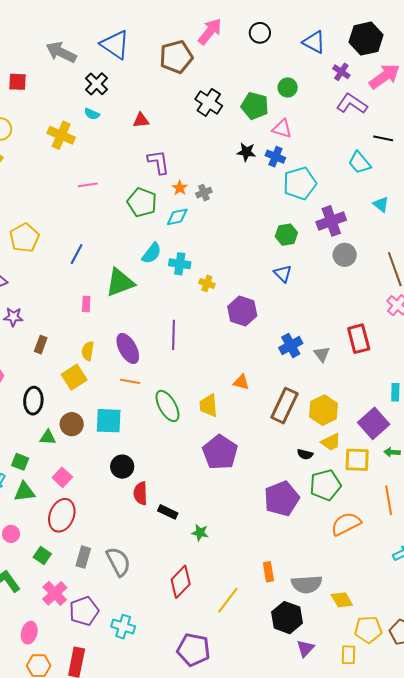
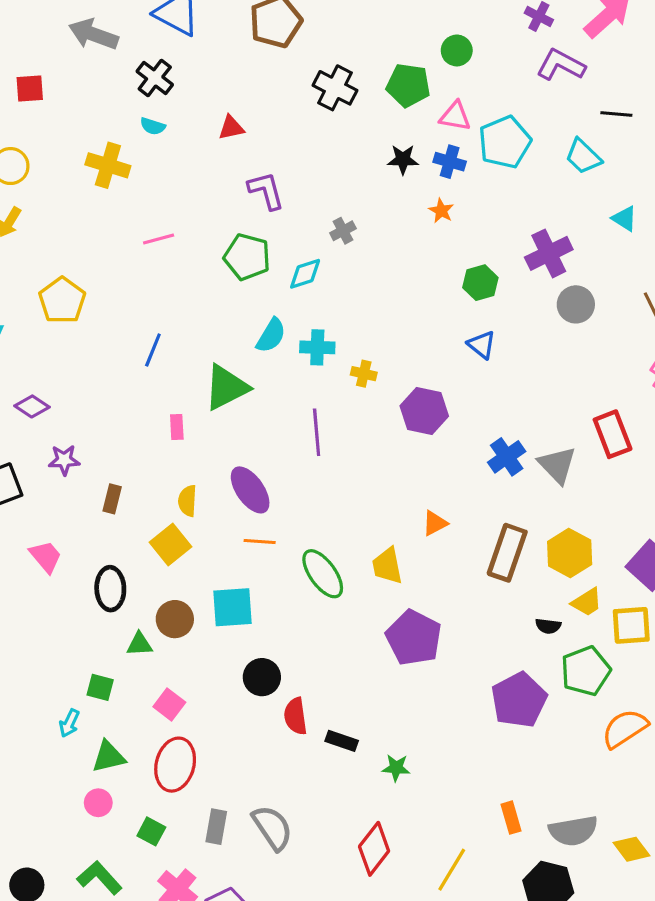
cyan pentagon: (300, 183) -> (505, 142), moved
orange star: (180, 188) -> (441, 211), moved
yellow pentagon: (24, 238) -> (62, 300), moved
purple line: (174, 335) -> (317, 432), moved
gray triangle: (322, 354) -> (557, 465), size x1.5
orange triangle: (241, 382) -> (435, 523), turned -36
green triangle: (24, 492) -> (109, 757), moved

